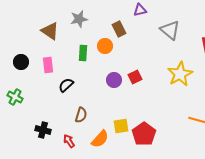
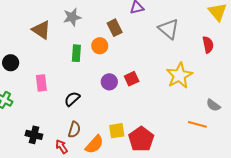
pink rectangle: (48, 65) -> (41, 83), moved
black semicircle: (66, 85) -> (72, 99), moved
brown semicircle: (81, 115) -> (74, 130), moved

